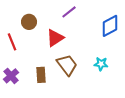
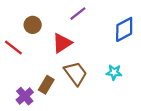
red line: (12, 42) -> (13, 47), turned -30
brown rectangle: (41, 75) -> (46, 85), turned 35
purple cross: (11, 76) -> (25, 96), moved

